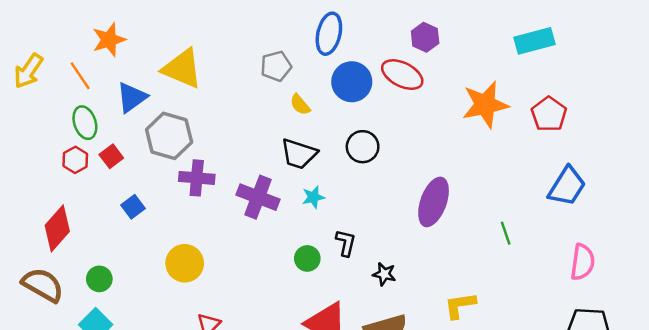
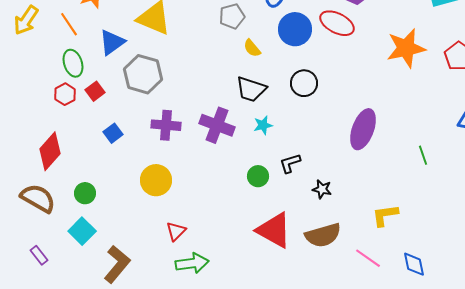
purple cross: (197, 178) -> (166, 125), moved
black L-shape: (346, 243) -> (290, 163), turned -120

